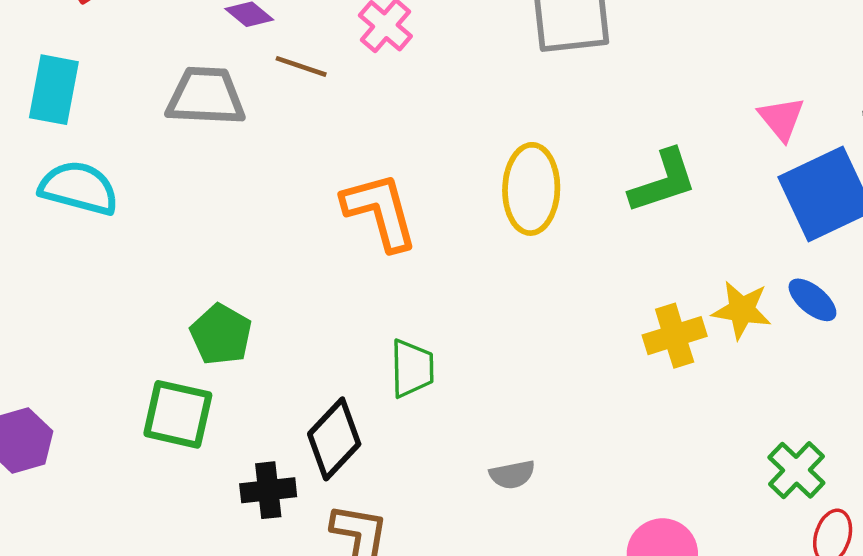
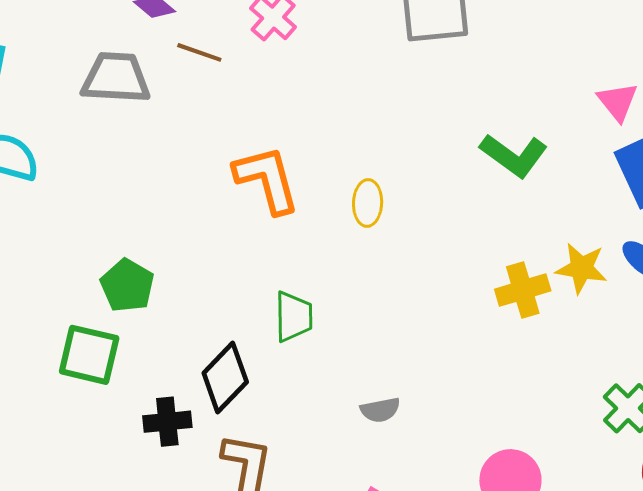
green L-shape: (663, 181) -> (514, 155), turned 54
yellow ellipse: (531, 189) -> (368, 203), moved, size x0.6

